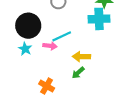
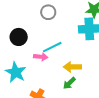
black circle: (28, 26) -> (19, 37), size x0.7
cyan star: (25, 49) -> (16, 72), moved, size x1.5

